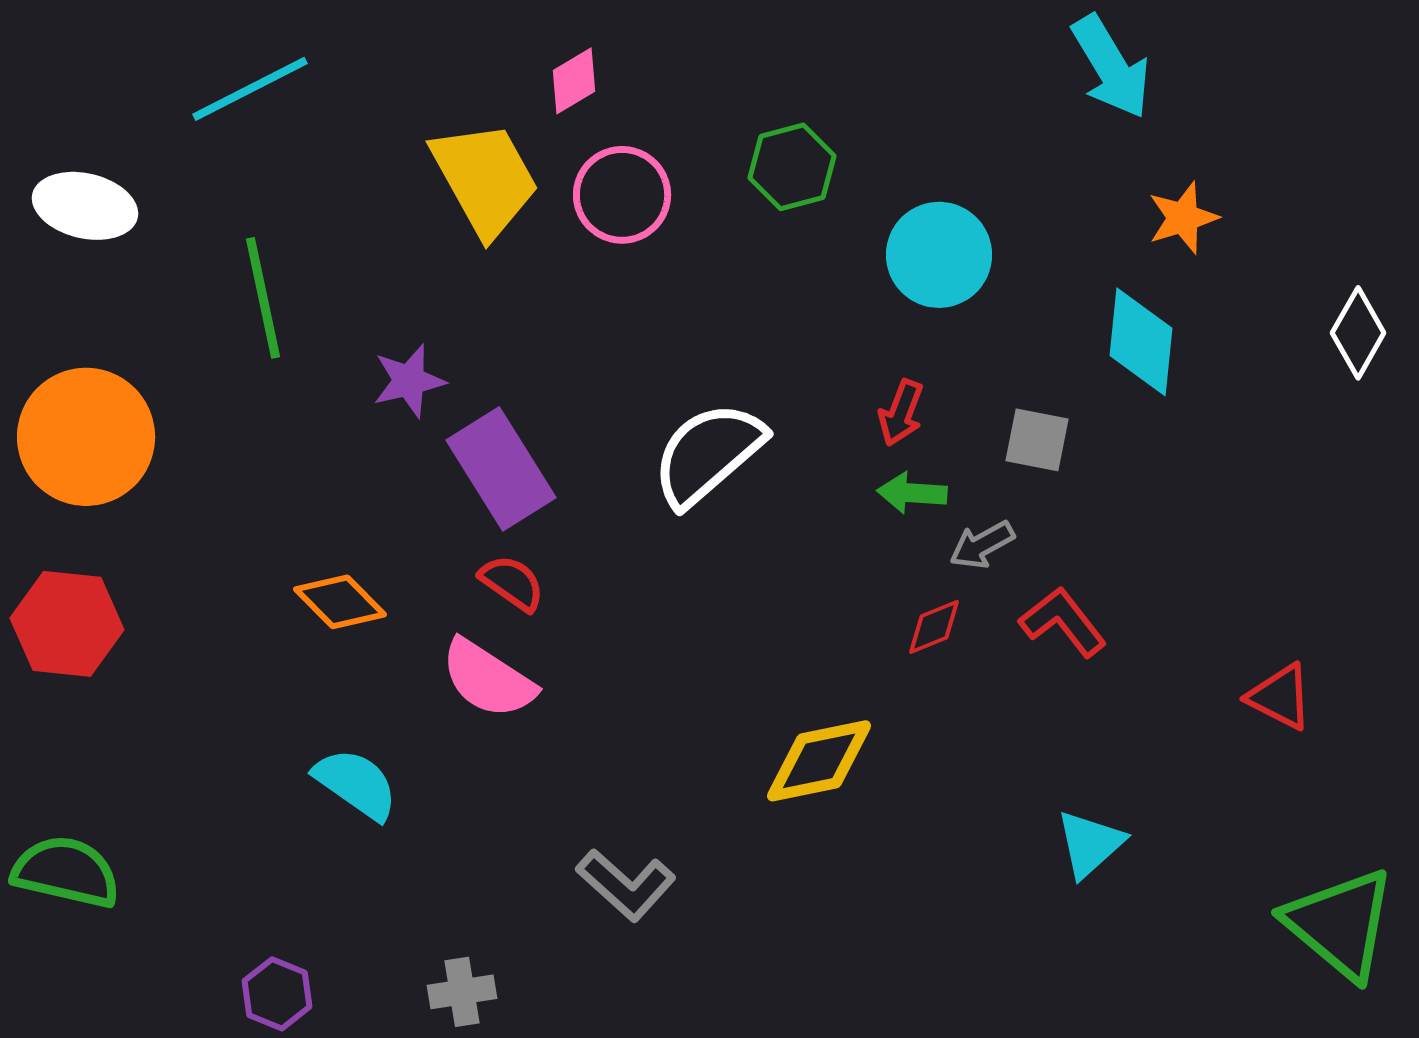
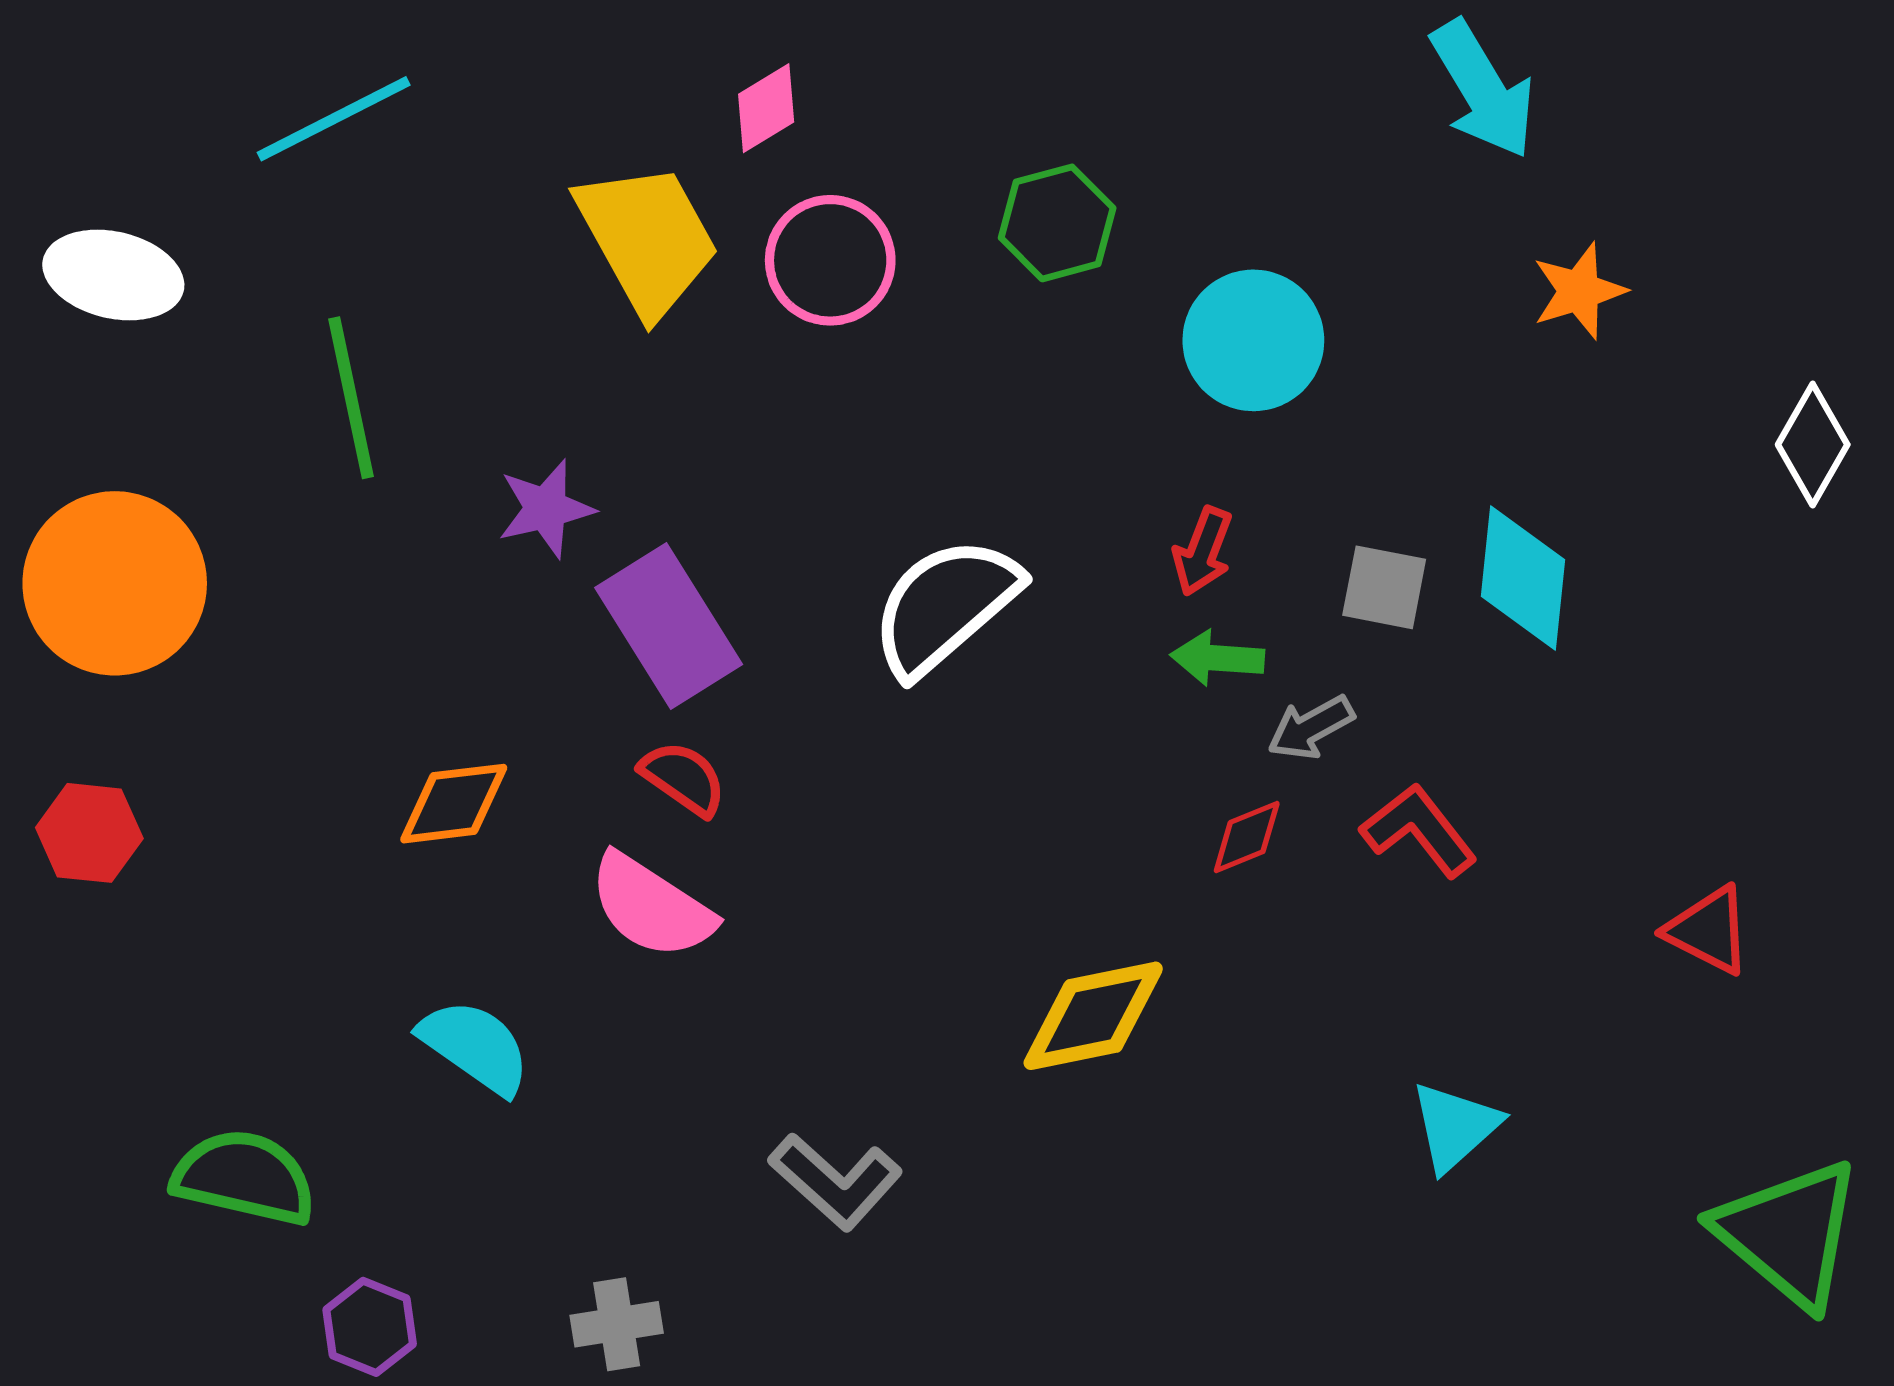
cyan diamond: (1141, 342) -> (1523, 578), moved
orange diamond: (340, 602) -> (454, 804), turned -52
red hexagon: (67, 624) -> (89, 833), size x0.7
green semicircle: (66, 872) -> (244, 1177), moved

